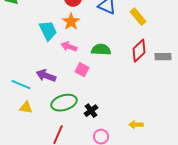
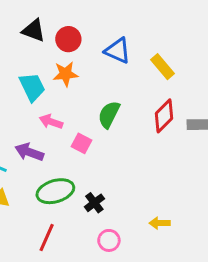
orange star: (71, 22) -> (65, 74), turned 30
pink arrow: (69, 47) -> (51, 122), moved
green semicircle: (101, 50) -> (109, 114), turned -66

